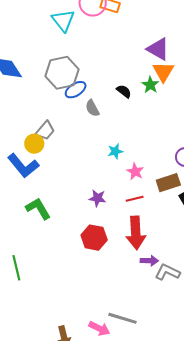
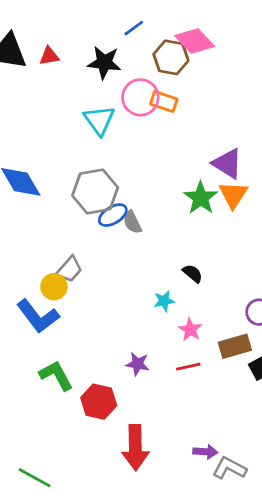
green star: (150, 85) -> (201, 198), moved, size x1.4
black semicircle: (124, 91) -> (193, 273), moved
gray semicircle: (92, 108) -> (132, 222), moved
red arrow: (136, 233) -> (135, 447), moved
red hexagon: (94, 238) -> (99, 402), moved
green line: (16, 268) -> (35, 478), moved, turned -50

